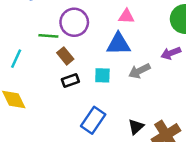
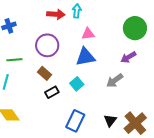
green line: (48, 36) -> (14, 60), moved
gray arrow: (139, 71) -> (115, 80), moved
cyan square: (102, 75) -> (77, 84), turned -32

